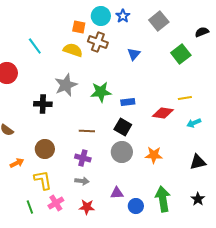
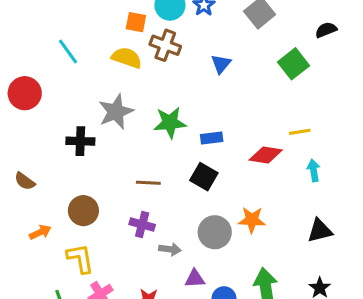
cyan arrow: (194, 123) -> (314, 170), turned 104
gray circle: (122, 152) -> (215, 232), moved
gray arrow: (82, 181) -> (170, 249), moved

